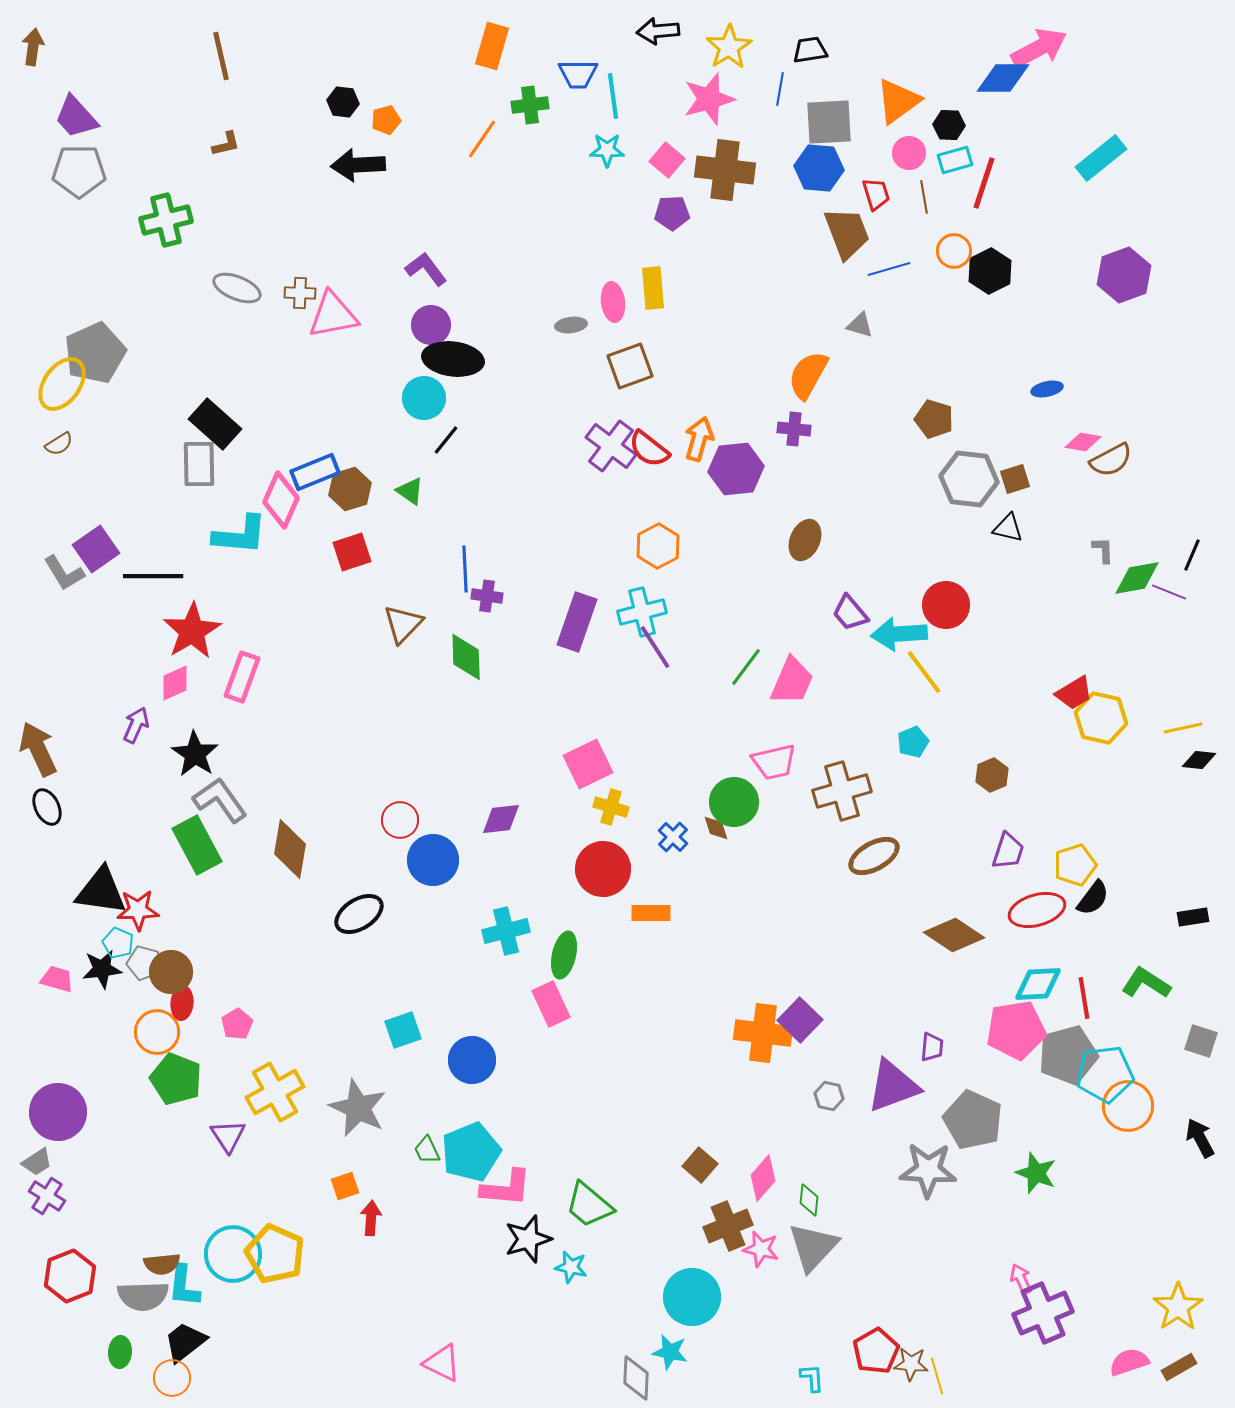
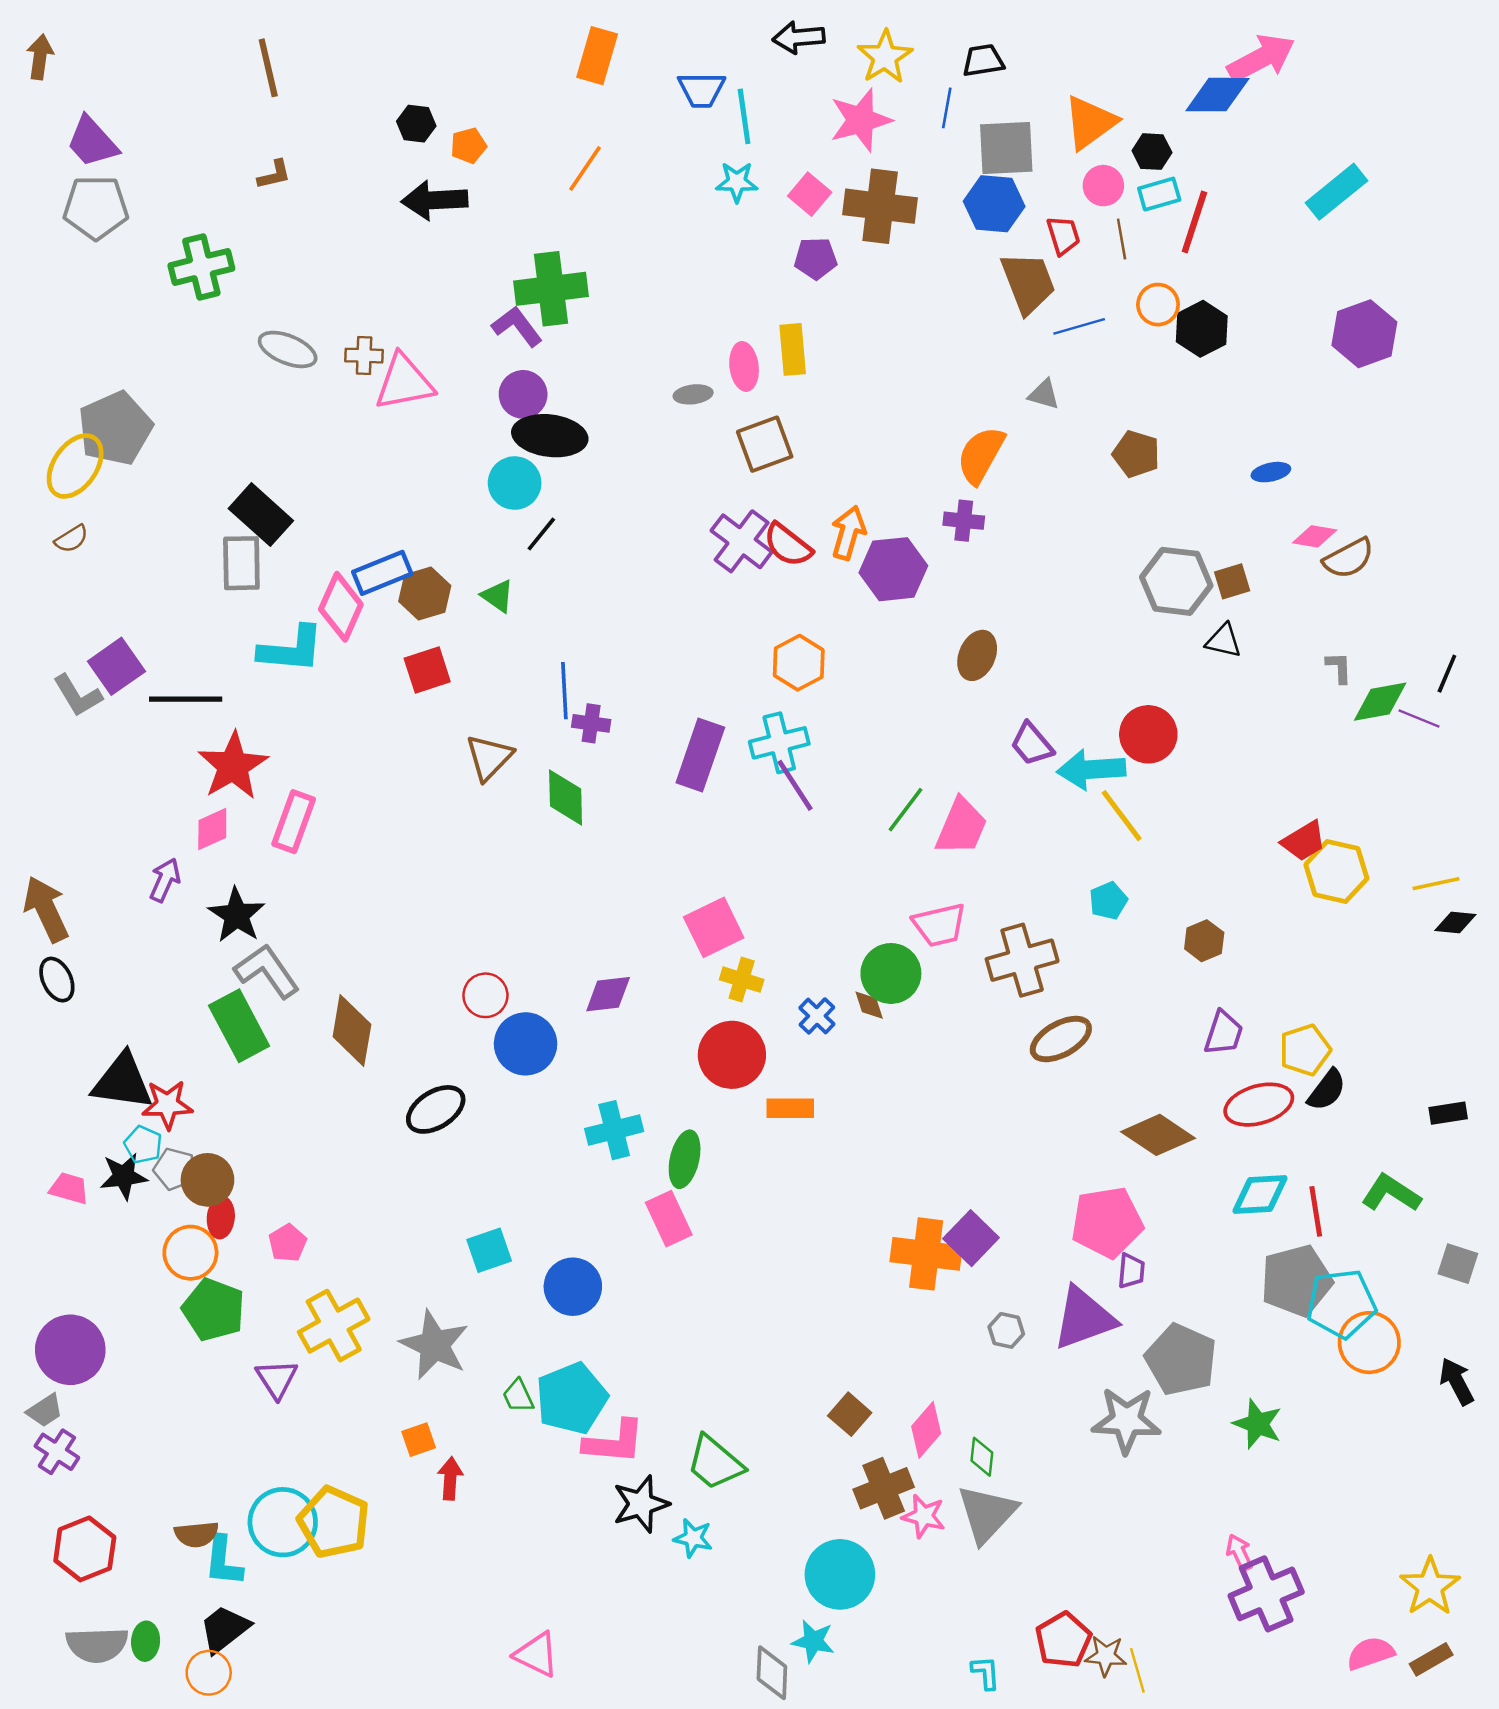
green cross: (530, 105) -> (551, 289), moved, size x1.6
brown pentagon: (934, 419) -> (1136, 454), moved
pink pentagon: (1016, 1030) -> (1107, 1222), moved
gray semicircle: (143, 1296) -> (97, 1645), moved

